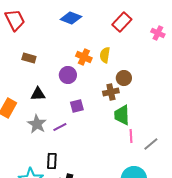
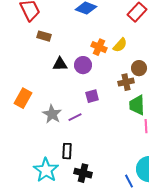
yellow semicircle: (105, 55) -> (120, 45), turned -147
brown rectangle: (29, 58) -> (44, 36), moved
black triangle: (38, 94) -> (60, 64), moved

